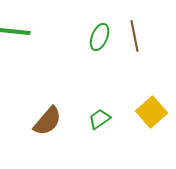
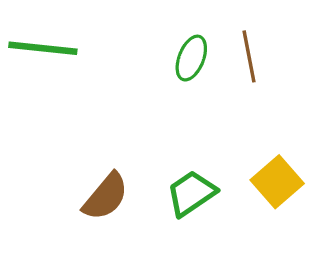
green trapezoid: (100, 119) -> (191, 193), size x1.4

